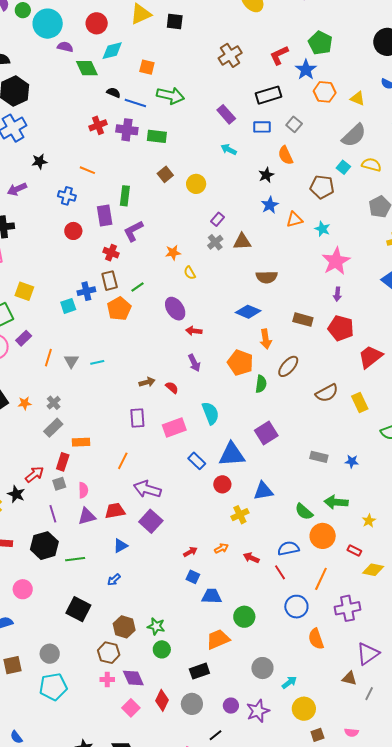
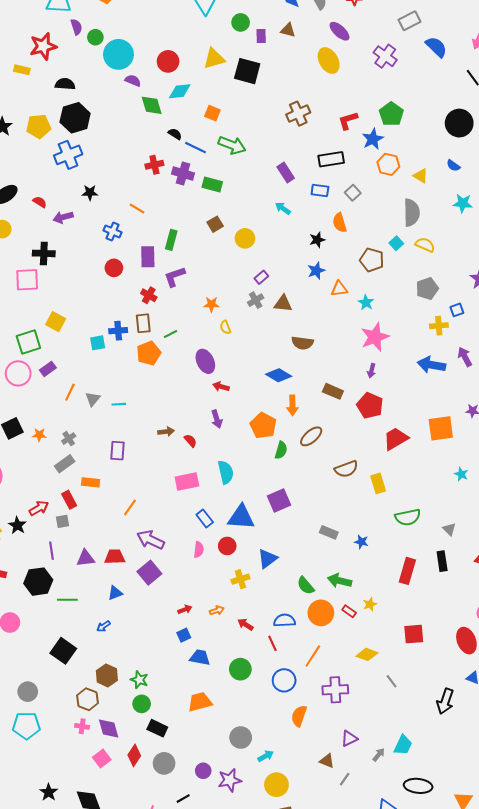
black square: (175, 22) -> (247, 71), size x1.5
gray semicircle: (354, 135) -> (412, 213), turned -56
purple rectangle: (137, 418) -> (117, 451), moved
red rectangle: (63, 462) -> (69, 500), turned -54
pink semicircle: (83, 490) -> (199, 550), moved
blue triangle: (263, 491) -> (268, 559), turned -35
red rectangle: (354, 550) -> (349, 611), moved
blue square: (193, 577) -> (184, 635), turned 32
green circle: (244, 617) -> (240, 669), moved
orange semicircle: (316, 639) -> (299, 716), turned 30
purple triangle: (368, 654) -> (349, 739), size x0.7
black rectangle: (199, 671) -> (157, 728), moved, turned 36

